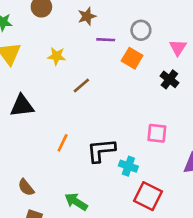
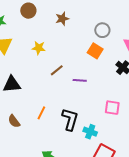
purple line: (106, 40) -> (80, 80), moved
black L-shape: (101, 150) -> (70, 119), turned 110
brown semicircle: (26, 187) -> (14, 121), moved

